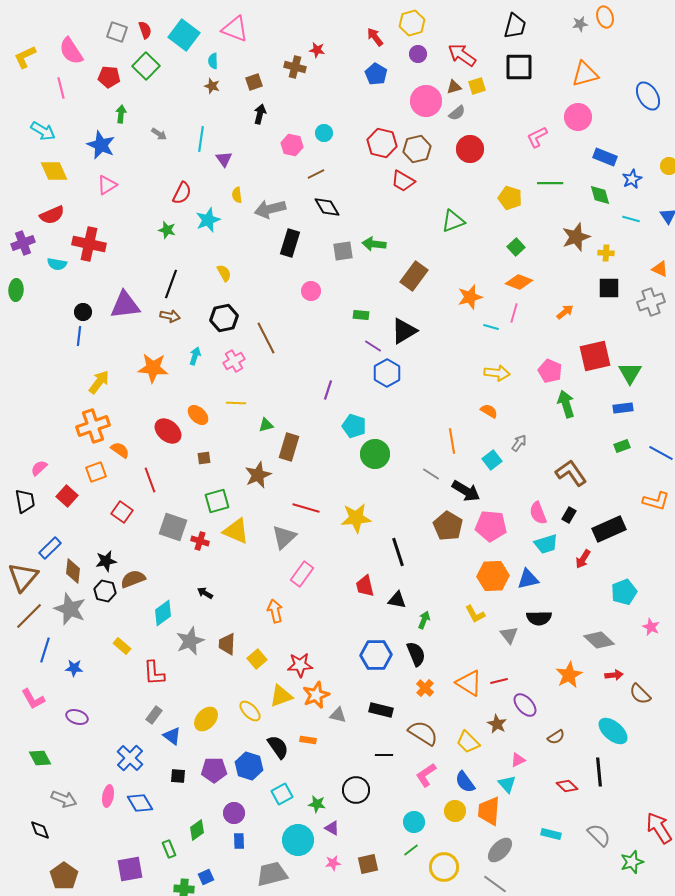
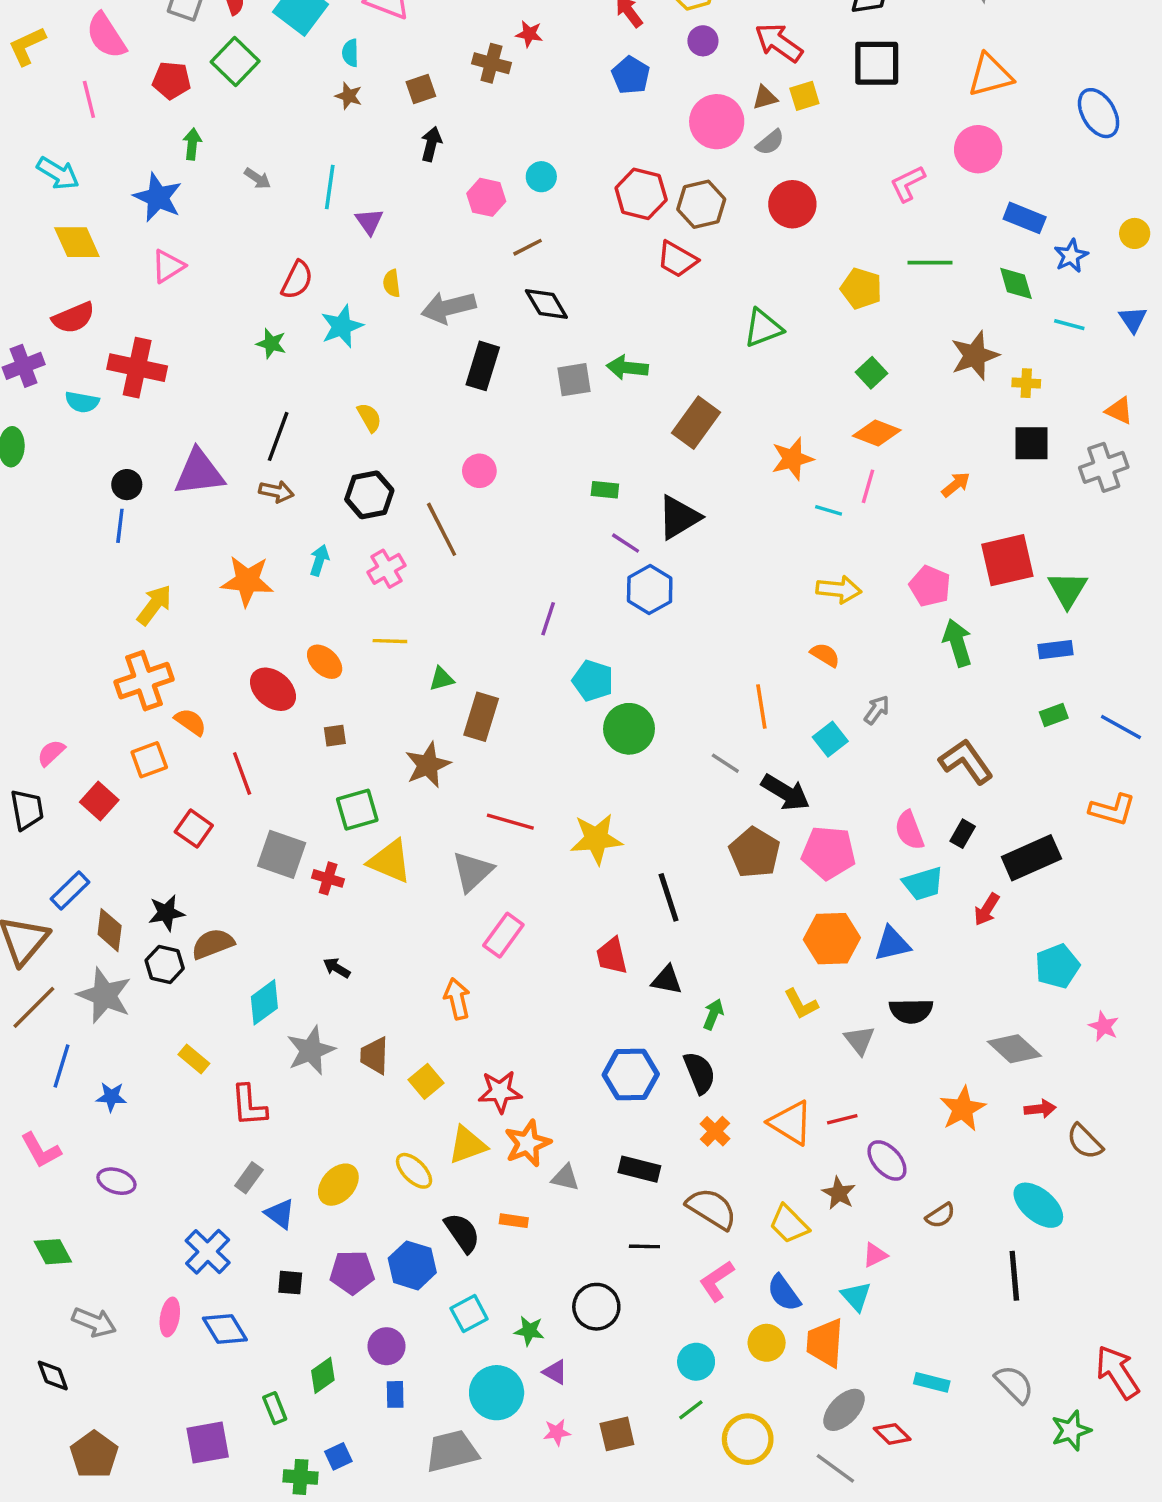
pink circle: (311, 291) -> (479, 471), moved
red diamond: (567, 786) -> (892, 1434), moved

